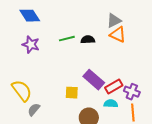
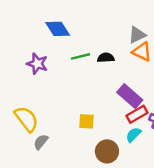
blue diamond: (30, 16) -> (58, 29), moved
purple rectangle: (94, 80) -> (130, 96), moved
cyan semicircle: (111, 104) -> (133, 135), turned -48

